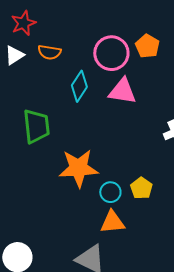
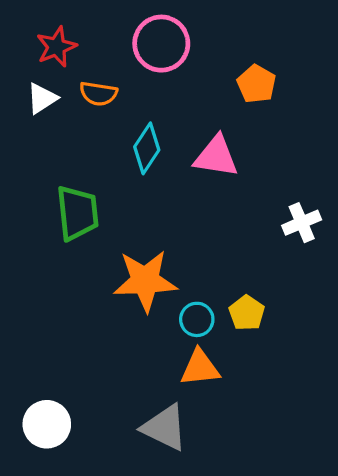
pink circle: (111, 53) -> (161, 44), moved

